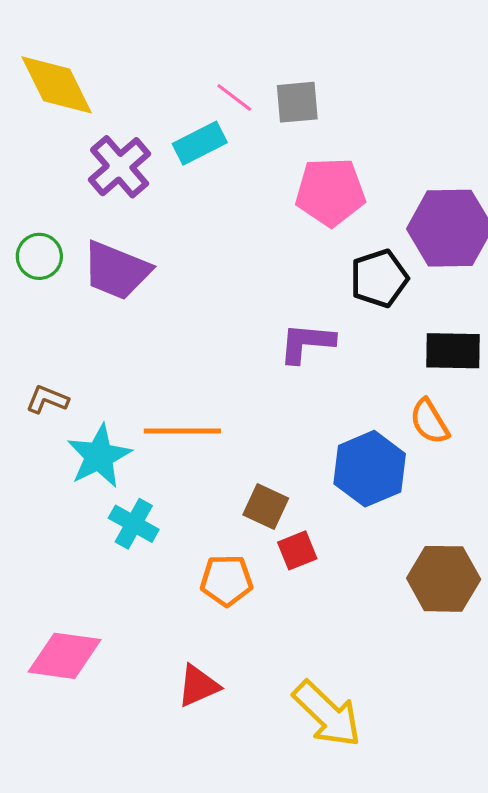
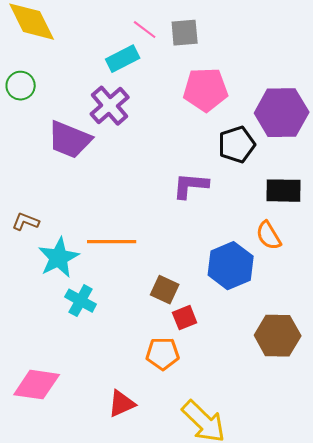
purple cross: (120, 167) -> (110, 106), moved
green circle: (39, 256) -> (21, 86), moved
orange pentagon: (226, 580) -> (163, 354), moved

